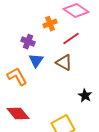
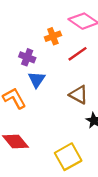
brown triangle: (64, 63) -> (79, 95), moved

